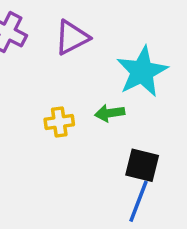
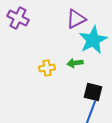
purple triangle: (72, 37) -> (76, 19), moved

